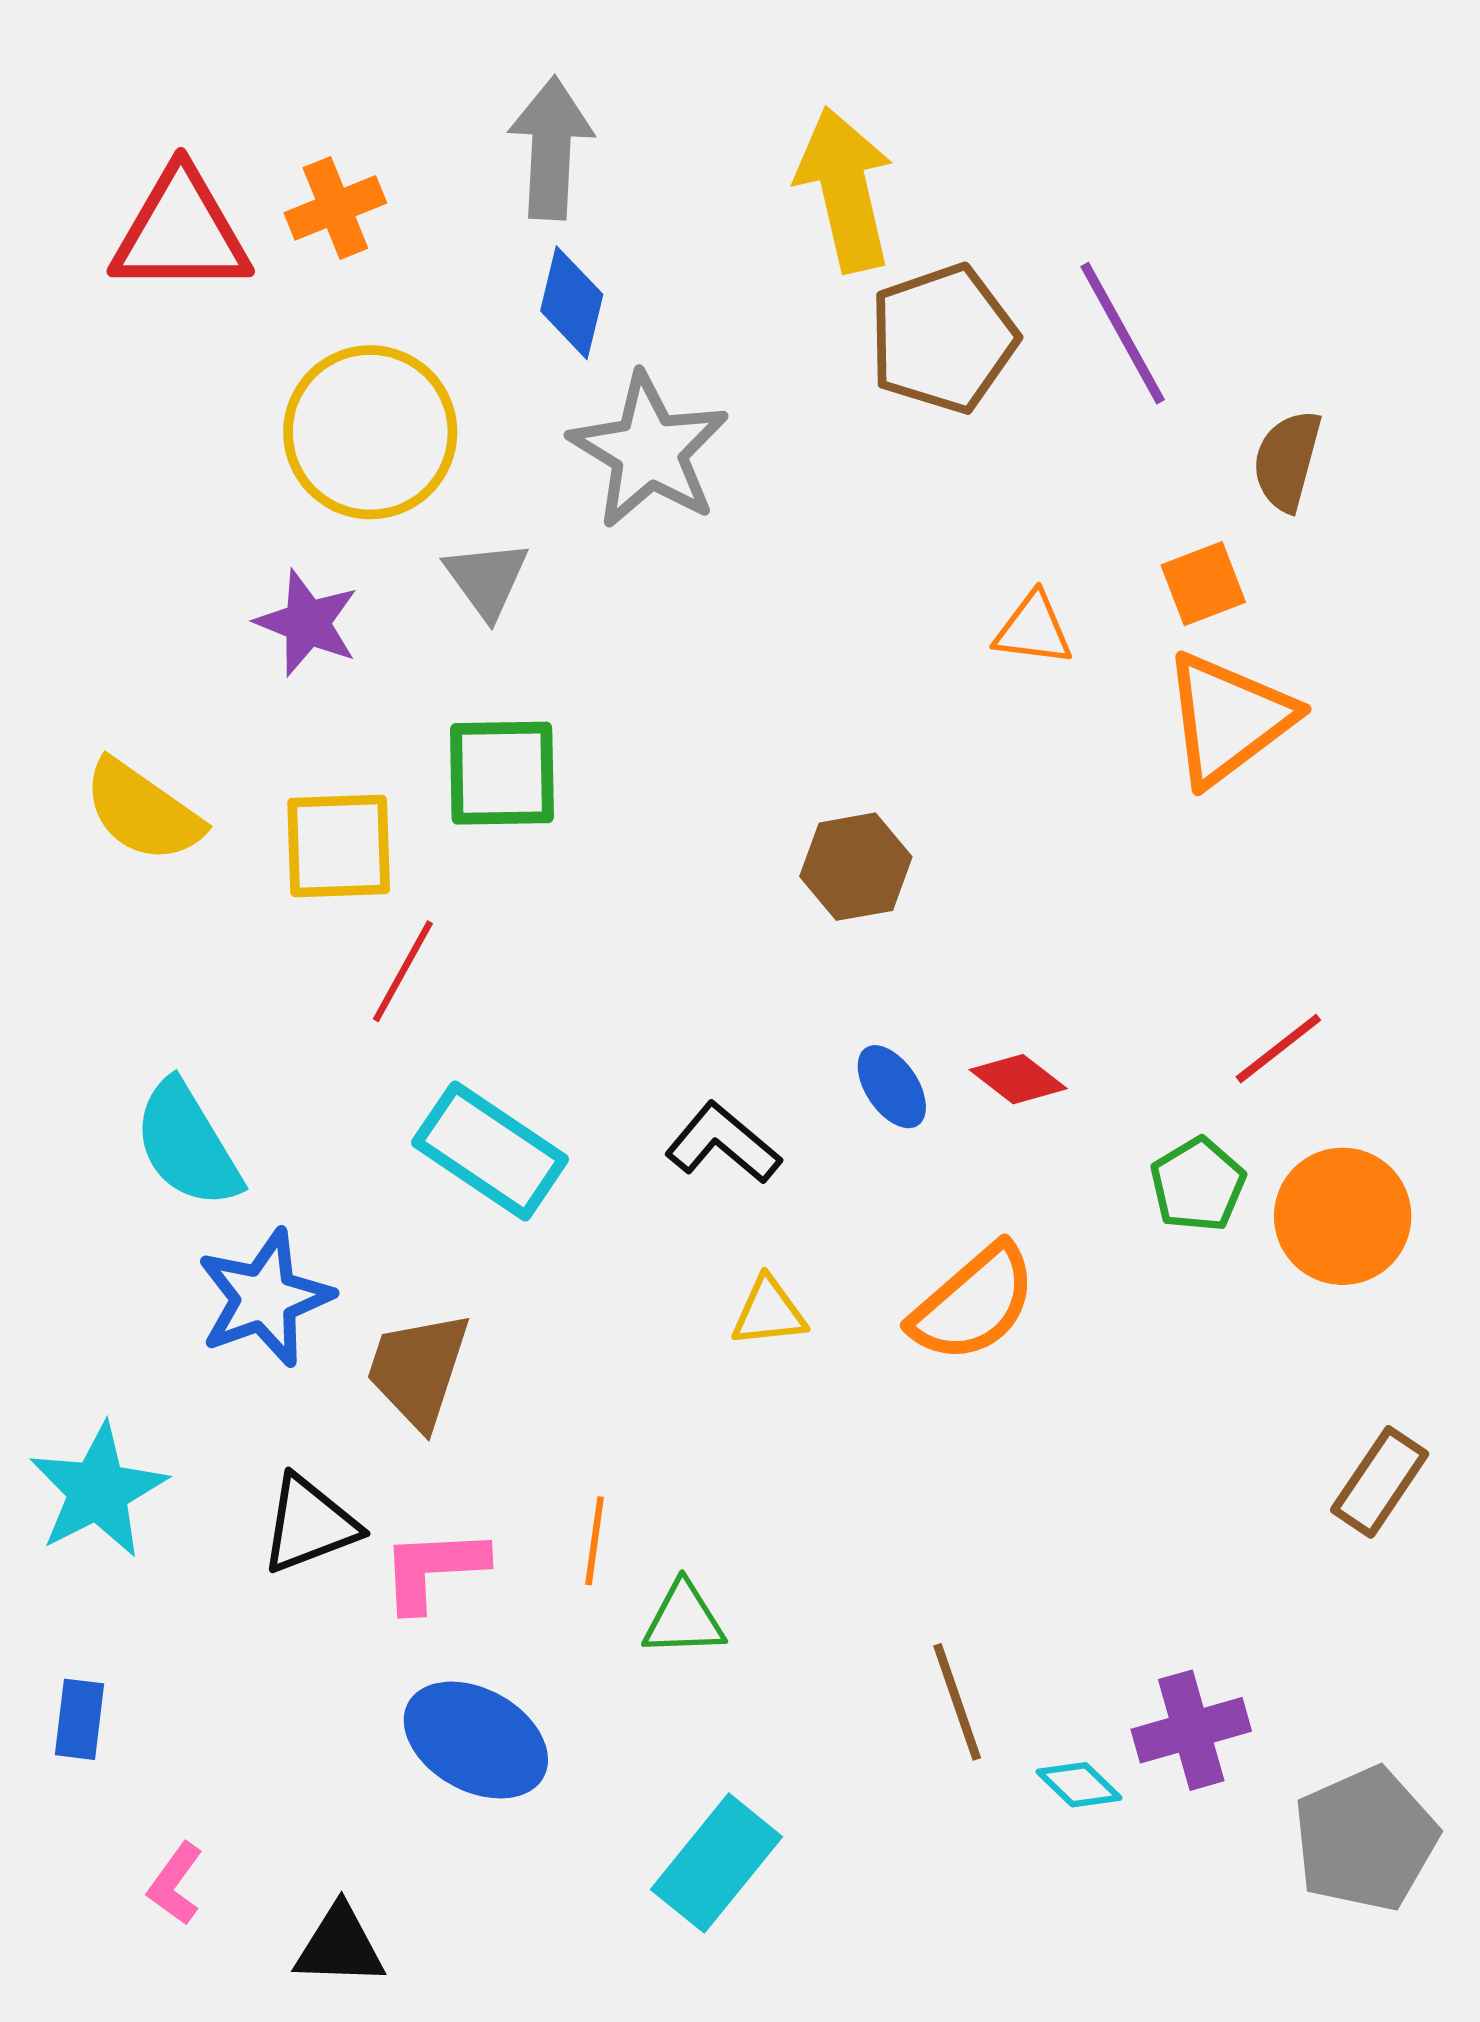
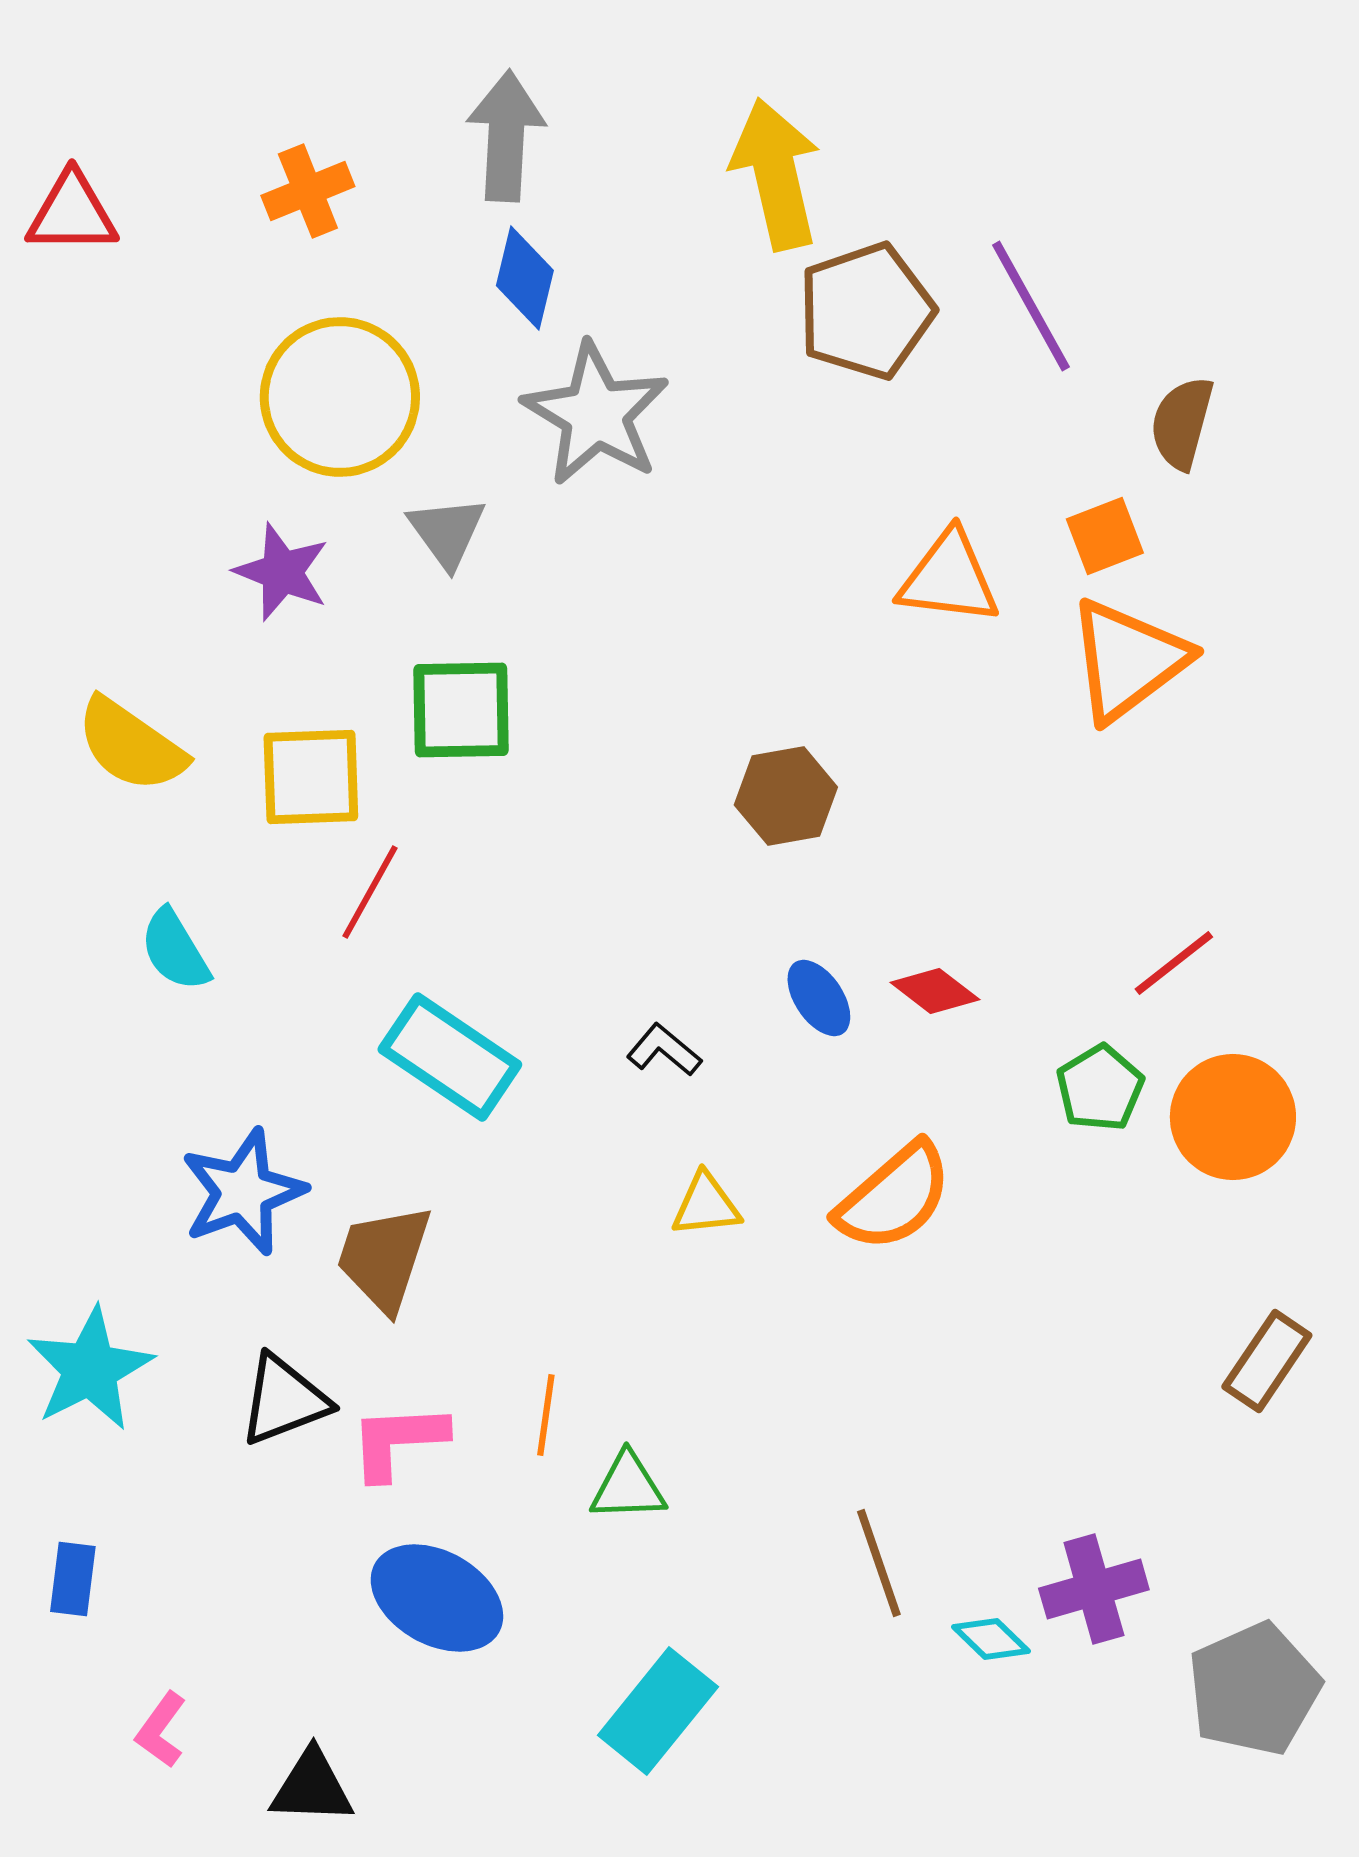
red triangle: (181, 232) -> (72, 213), moved, size x0.7
orange triangle: (1033, 629) -> (949, 578), size x1.4
black L-shape: (723, 1143) -> (664, 1050), size x0.7
cyan semicircle: (187, 1144) -> (175, 950), moved, size x0.7

